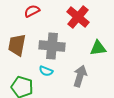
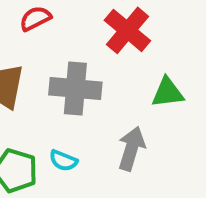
cyan semicircle: (46, 71) -> (63, 161), moved

